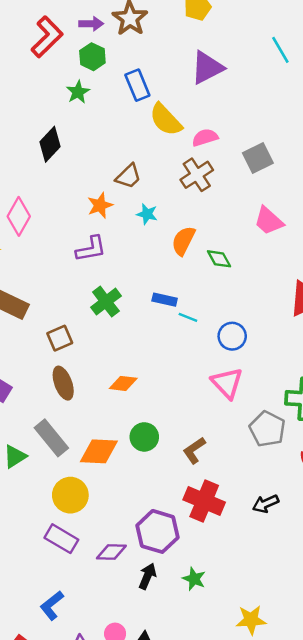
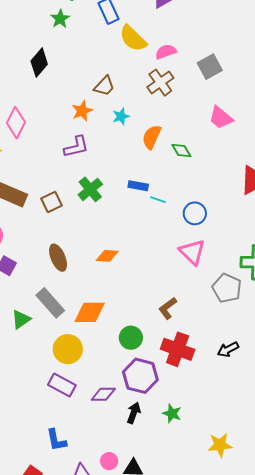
cyan star: (147, 214) -> (121, 116), turned -30
brown square: (60, 338) -> (52, 202), moved
green circle: (144, 437) -> (131, 338), moved
blue L-shape: (52, 605) -> (56, 440), turned -60

